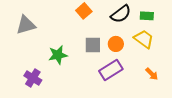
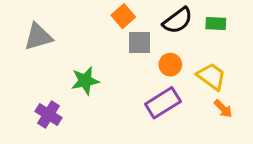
yellow trapezoid: (144, 39) -> (211, 76), moved
gray square: (93, 45) -> (139, 43), moved

